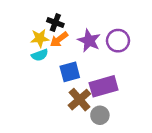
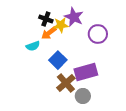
yellow star: (40, 38) -> (61, 25), moved
purple star: (89, 41) -> (74, 17), moved
blue square: (70, 72) -> (58, 60), turned -30

